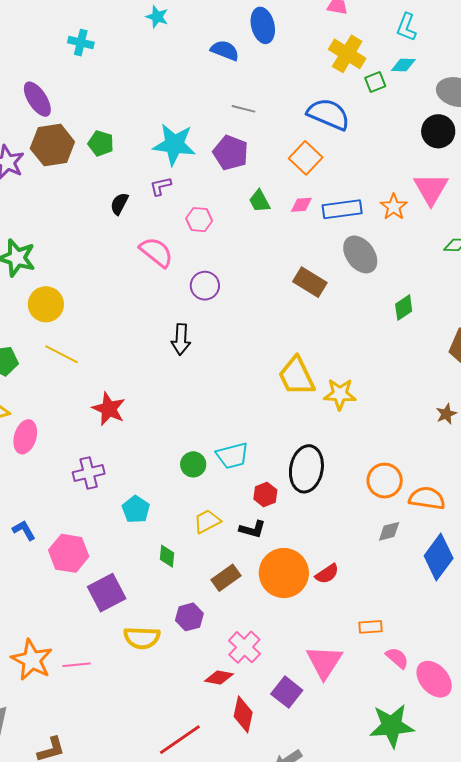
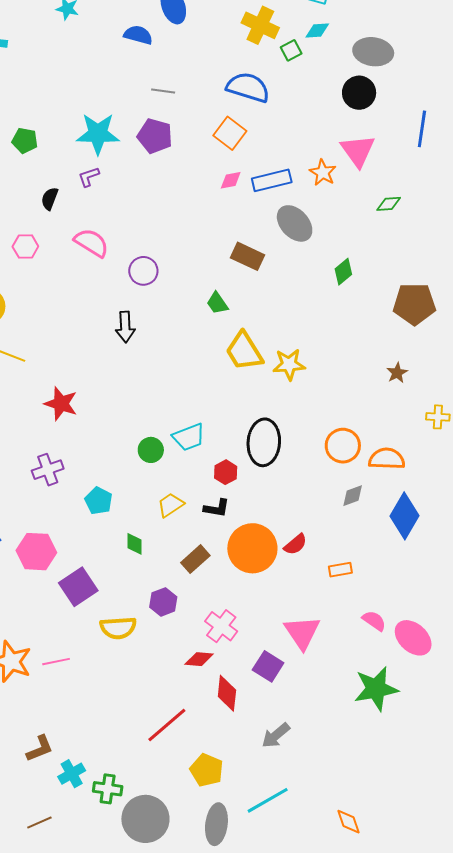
green trapezoid: (259, 201) -> (217, 303), moved
pink hexagon: (199, 220) -> (25, 246), moved
orange rectangle: (370, 627) -> (340, 570), moved

